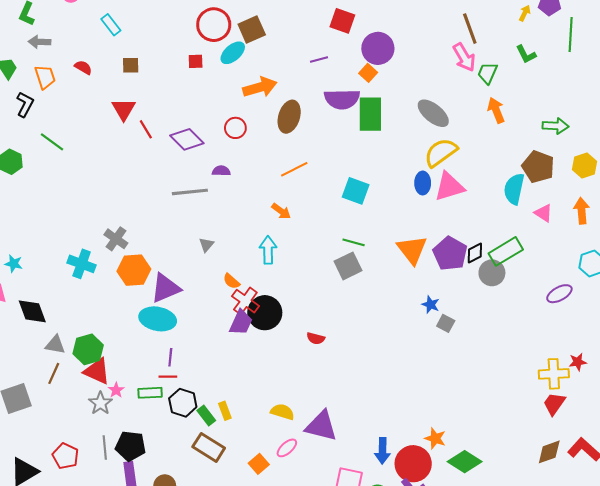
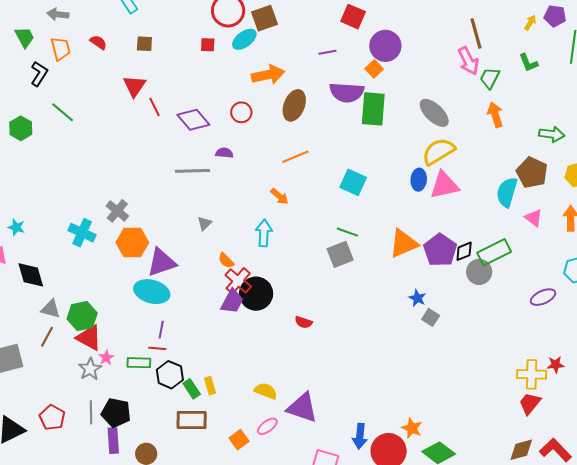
orange triangle: (412, 250) -> (404, 243), turned 40
brown rectangle: (209, 447) -> (192, 420), turned -36

